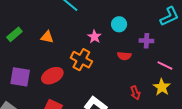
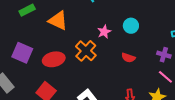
orange triangle: (47, 37) -> (58, 21), size x1.5
purple cross: (146, 41) -> (164, 55), moved

